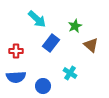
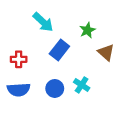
blue circle: (43, 86) -> (55, 88), moved

